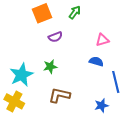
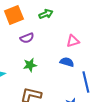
green arrow: (75, 12) -> (46, 14), turned 32
green star: (50, 67) -> (30, 65), moved

